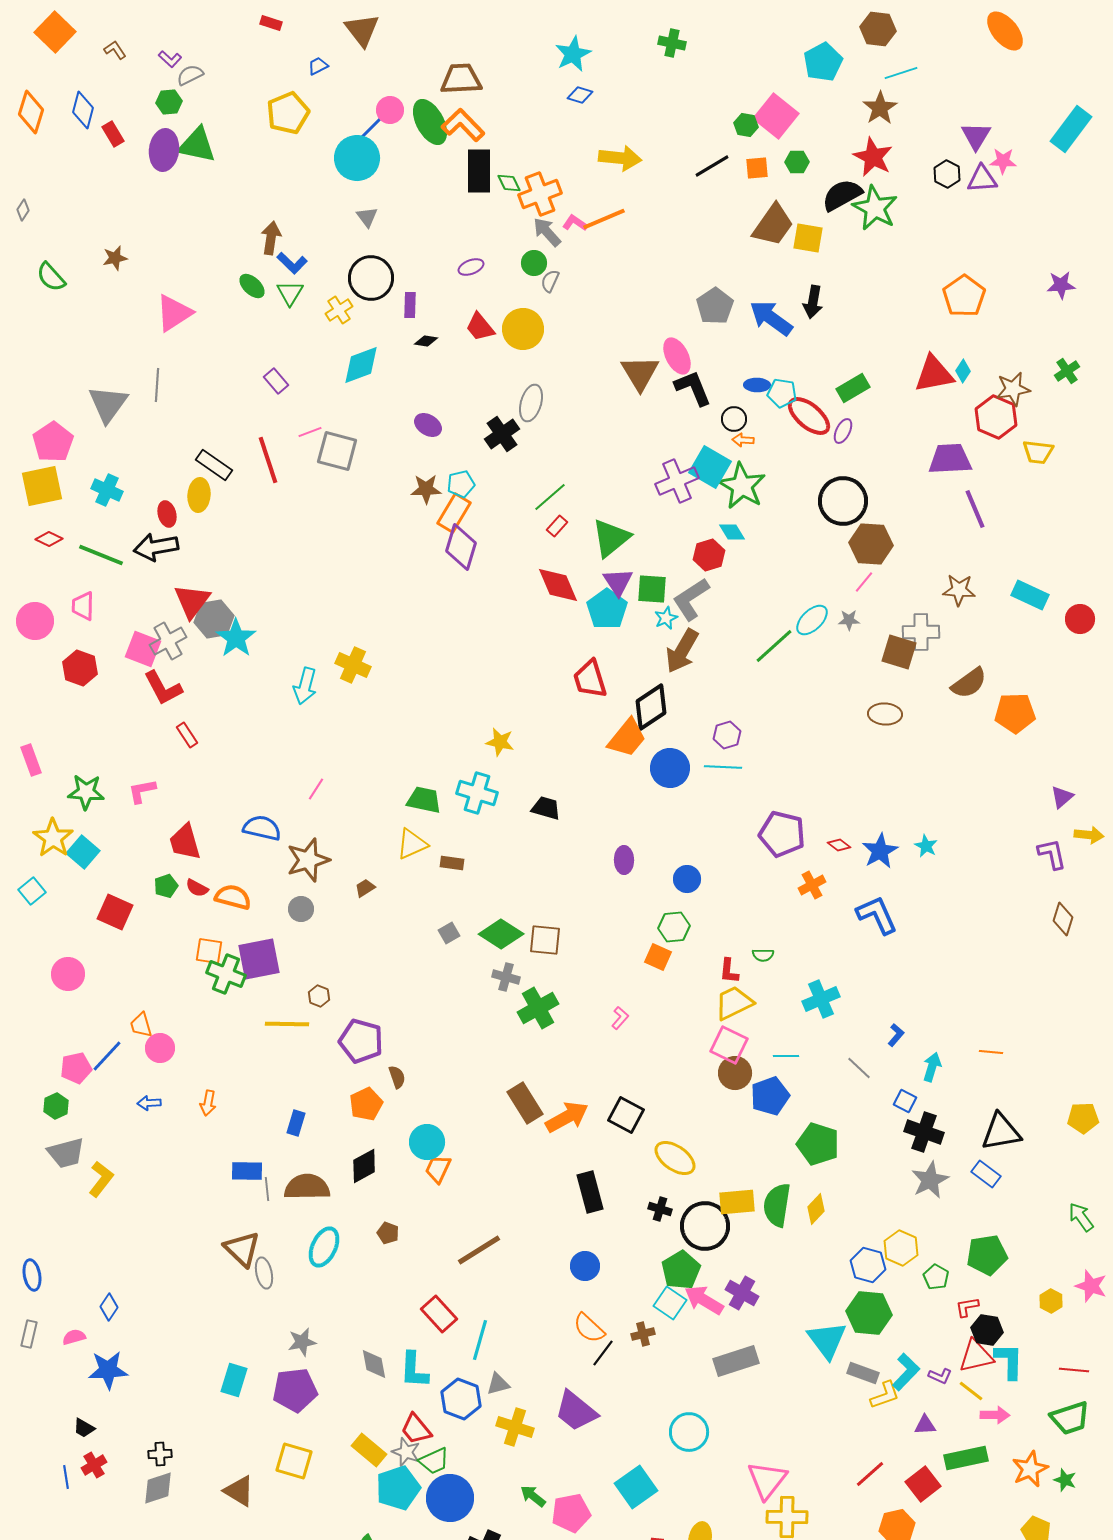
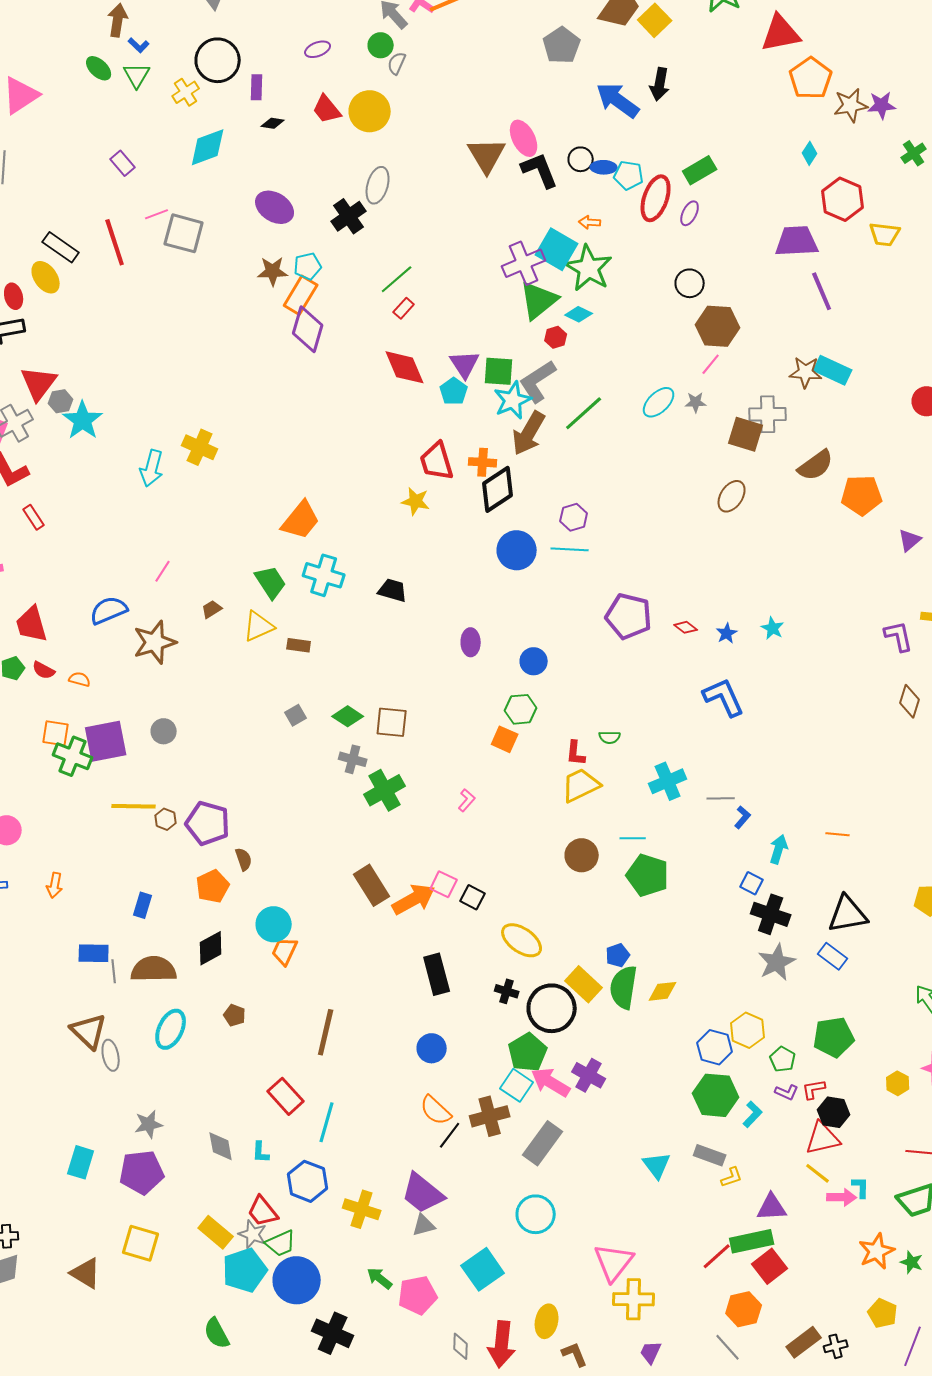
yellow square: (808, 238) -> (655, 20), turned 36
blue L-shape: (292, 263) -> (139, 45), size x0.7
purple star: (1061, 285) -> (882, 105), moved
gray pentagon: (715, 306) -> (562, 45), moved
red triangle: (934, 374) -> (781, 33), moved
brown star: (1013, 389) -> (851, 105), moved
red ellipse: (809, 416) -> (656, 198), turned 69
black circle: (734, 419) -> (581, 159), moved
purple ellipse: (428, 425) -> (275, 207), size x1.4
yellow ellipse: (199, 495) -> (46, 277), turned -40
black circle: (843, 501) -> (690, 283), size x0.6
cyan diamond: (732, 532) -> (579, 314), turned -32
green triangle: (611, 538) -> (539, 300), moved
red hexagon: (709, 555) -> (556, 337), size x0.7
cyan rectangle: (1030, 595) -> (833, 370), moved
cyan pentagon: (607, 609) -> (454, 391), size x0.7
cyan star: (666, 618) -> (513, 400), size x1.6
gray hexagon: (214, 619) -> (61, 401), size x0.6
green line: (774, 646) -> (584, 413), moved
brown ellipse: (885, 714) -> (732, 496), turned -60
orange trapezoid: (627, 738) -> (301, 520), moved
yellow star: (500, 742) -> (416, 501), moved
purple triangle: (1062, 797) -> (910, 540), moved
green trapezoid: (424, 800) -> (271, 582), turned 45
blue semicircle: (262, 828) -> (109, 610), turned -36
blue star: (880, 851) -> (727, 633), size x0.6
orange cross: (812, 885) -> (483, 462), moved, turned 32
brown trapezoid: (365, 888) -> (212, 609), moved
orange semicircle: (233, 897) -> (80, 679), size x0.6
gray circle: (301, 909) -> (164, 731), moved
green diamond: (501, 934) -> (348, 716), size x0.7
brown hexagon: (319, 996) -> (166, 819), moved
pink square: (729, 1045) -> (444, 884), moved, size x0.7
gray line: (859, 1068) -> (721, 798), moved, turned -44
blue pentagon: (770, 1096) -> (618, 955), moved, size x0.6
black square: (626, 1115) -> (473, 897), size x0.7
green pentagon: (818, 1144) -> (648, 875), moved
yellow rectangle: (737, 1202) -> (584, 984), turned 48
yellow diamond: (816, 1209) -> (663, 991), turned 40
brown line: (479, 1250) -> (326, 1032), turned -45
brown cross: (643, 1334) -> (490, 1116), size x1.6
cyan triangle: (827, 1340) -> (657, 1165), moved, size x0.7
gray rectangle: (736, 1361) -> (543, 1143), moved, turned -36
cyan L-shape: (1009, 1361) -> (861, 1187), moved, size x0.6
cyan L-shape: (414, 1370) -> (261, 1152), size x0.6
cyan L-shape: (906, 1372) -> (753, 1114), moved, size x0.7
purple L-shape: (940, 1376) -> (787, 1092), moved
gray triangle: (498, 1384) -> (424, 1225), moved
yellow L-shape: (885, 1395) -> (732, 1177), size x0.7
purple triangle: (925, 1425) -> (772, 1207), size x1.4
green rectangle: (966, 1458) -> (752, 1241), moved

